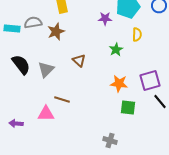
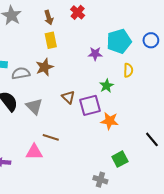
gray semicircle: (33, 22) -> (21, 73), moved
gray triangle: (46, 70) -> (34, 106), turned -30
purple square: (150, 80) -> (90, 105), moved
green square: (128, 108) -> (120, 159), moved, turned -35

